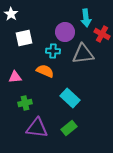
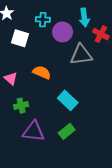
white square: (24, 38) -> (20, 38), turned 30
cyan cross: (53, 51) -> (43, 20), moved
pink triangle: (15, 77) -> (11, 79), turned 48

